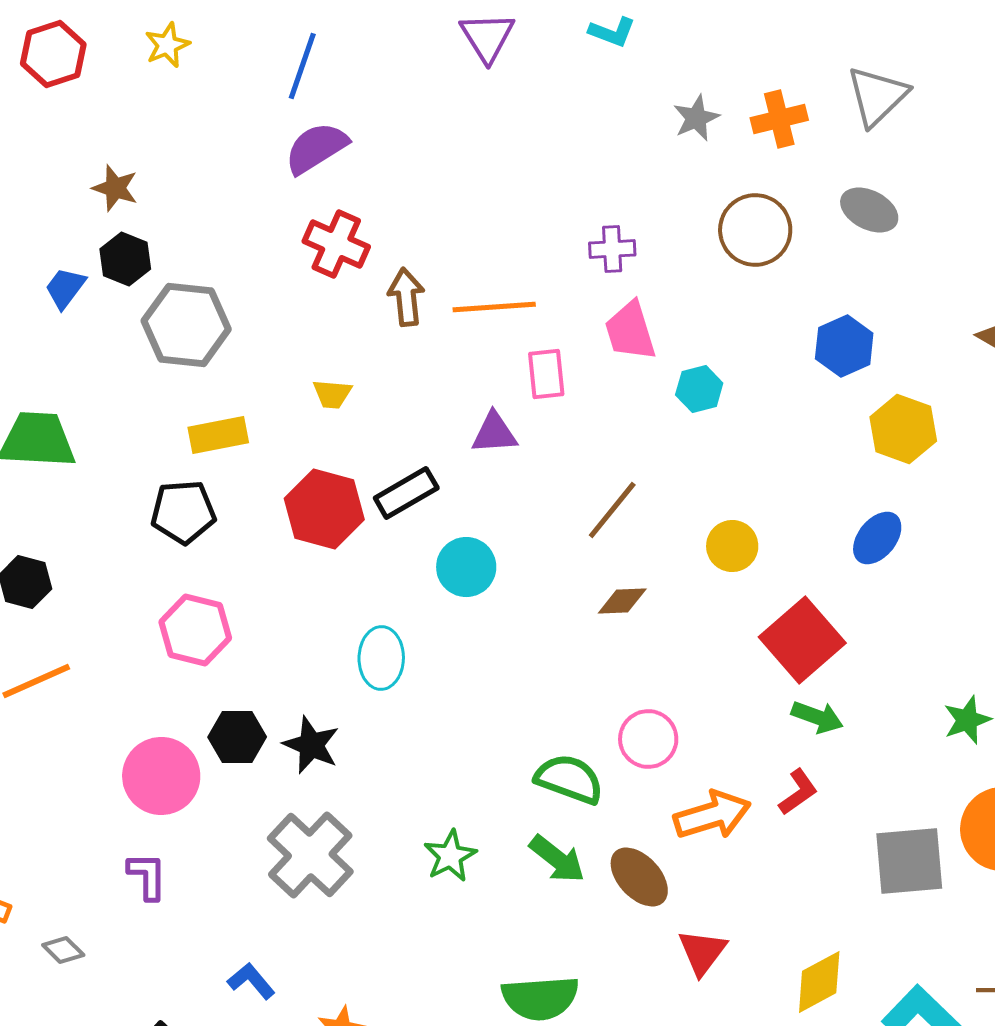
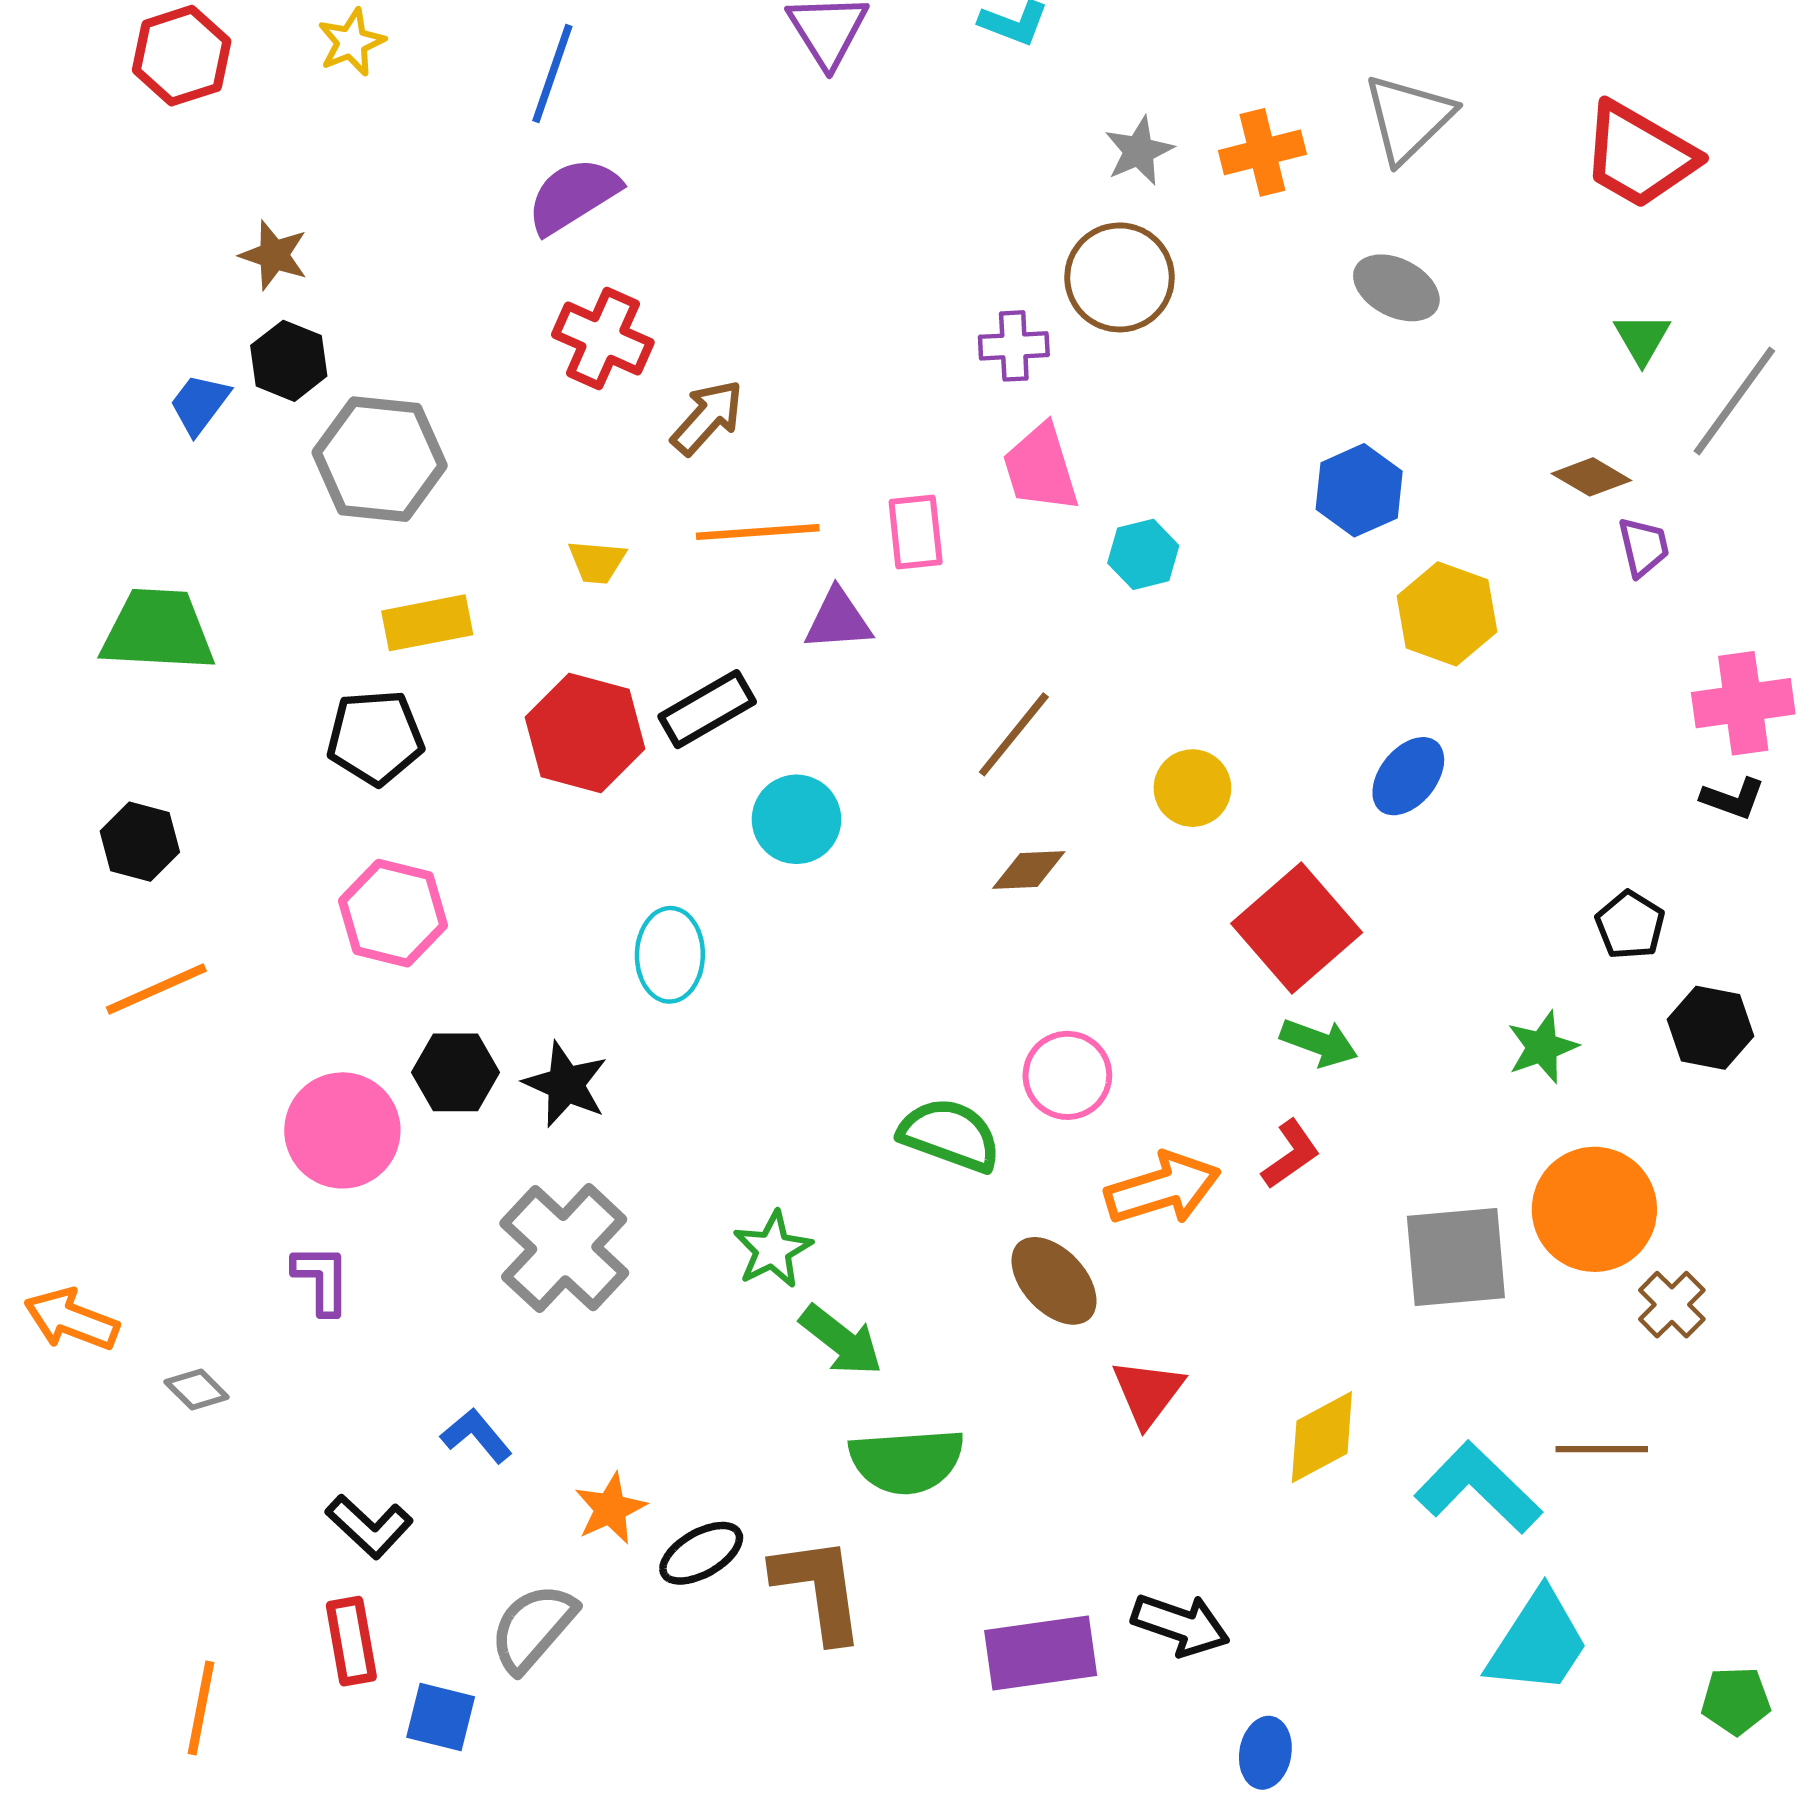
brown circle: (755, 230) -> (1120, 277), moved
brown arrow: (406, 297) -> (707, 417), turned 48
orange line: (494, 307) -> (758, 532), moved
green arrow: (557, 859) -> (841, 1340), moved

